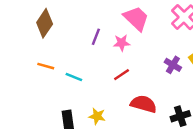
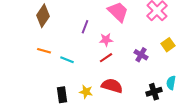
pink star: (122, 43) -> (106, 40), moved
purple cross: (173, 65) -> (141, 55), moved
red semicircle: (144, 104) -> (112, 86), moved

